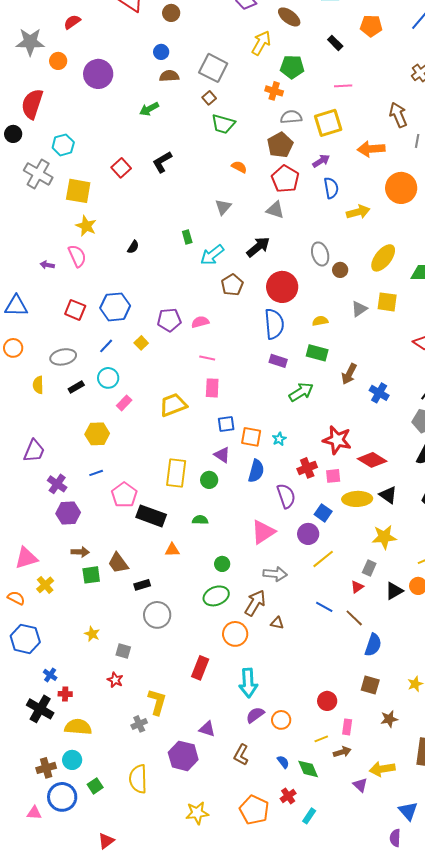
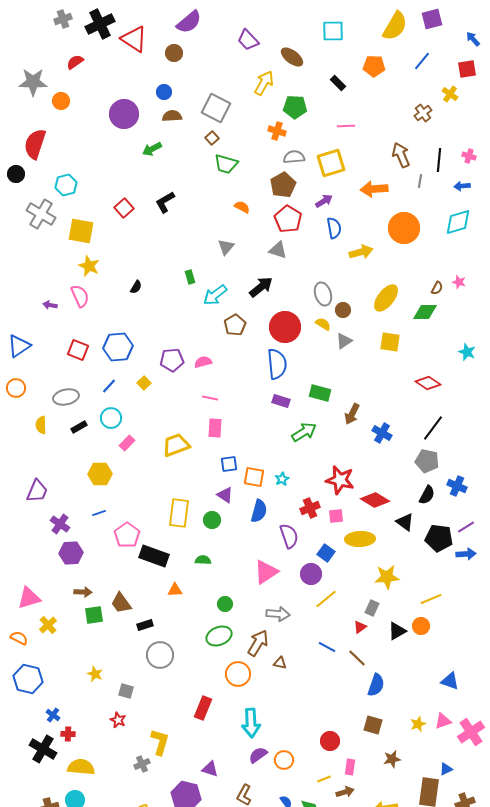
purple circle: (98, 74) -> (124, 114), moved
blue triangle: (16, 306) -> (19, 346), turned -35
gray triangle: (359, 309) -> (344, 341), moved
yellow semicircle: (320, 321) -> (323, 324), moved, turned 42
black triangle: (388, 495) -> (405, 522), moved

